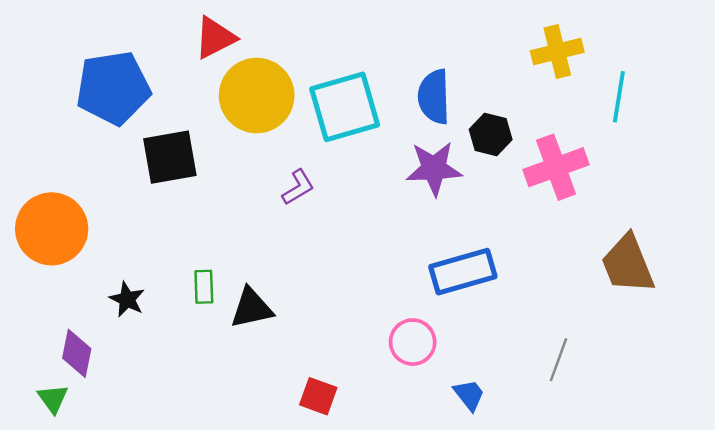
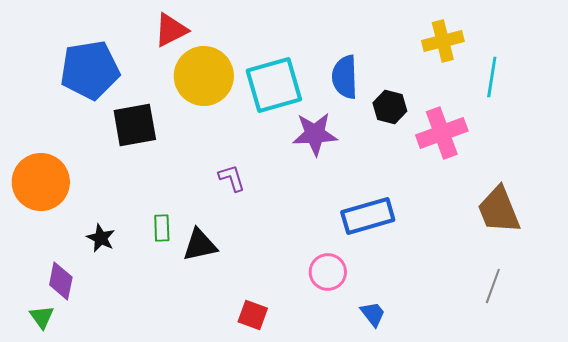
purple star: (434, 168) -> (315, 134), moved
purple L-shape: (298, 187) -> (232, 178), moved, turned -76
gray line: (559, 360) -> (493, 286), moved

